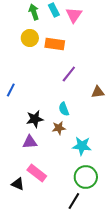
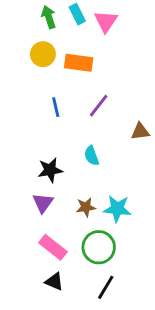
blue line: (11, 90) -> (56, 107), moved, turned -40
brown star: (59, 128) -> (86, 207), moved
purple triangle: (30, 142) -> (43, 203), turned -49
green circle: (86, 177) -> (99, 247), moved
black triangle: (18, 184) -> (54, 282), moved

